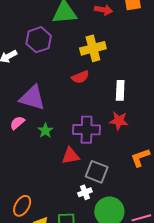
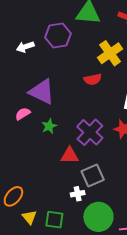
yellow cross: (93, 48) -> (110, 53), turned -30
purple cross: (87, 130) -> (90, 132), turned 32
gray square: (97, 172) -> (93, 175), turned 35

